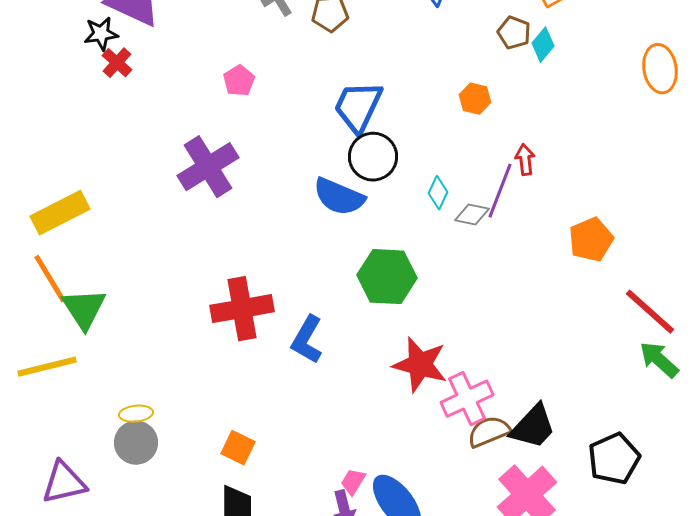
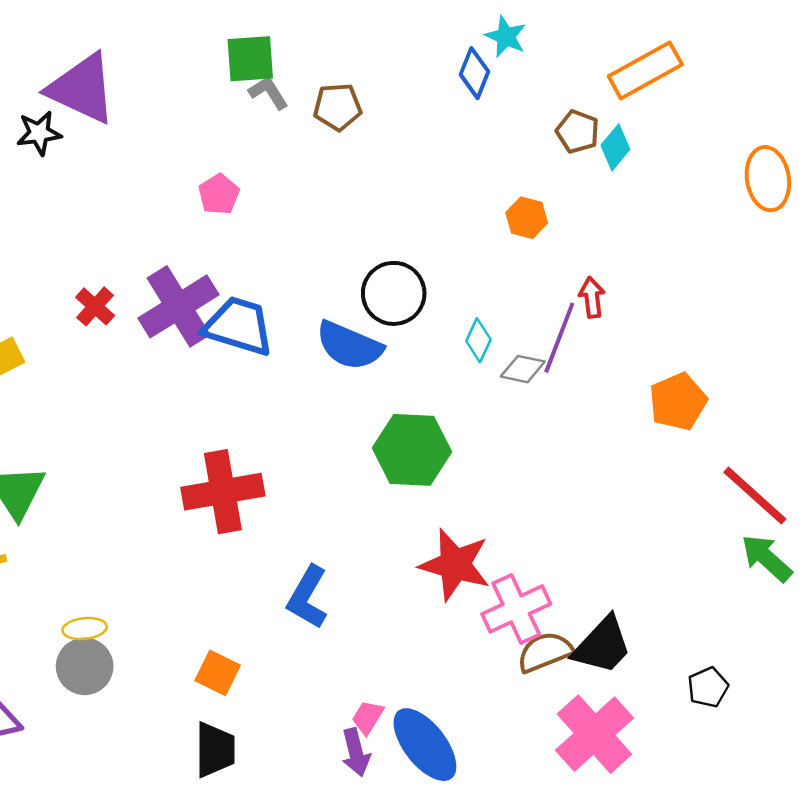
red cross: (117, 63) -> (95, 306), moved
blue trapezoid: (358, 107) -> (238, 326), moved, turned 82
blue L-shape: (307, 340) -> (308, 597), moved
black pentagon: (614, 459) -> (708, 687), size x0.6

